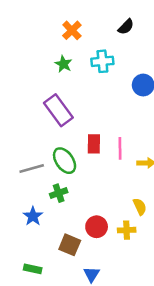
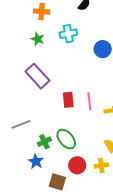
orange cross: (72, 30) -> (42, 12), turned -35
green ellipse: (65, 161) -> (66, 139), moved
blue star: (33, 216) -> (36, 161), moved

